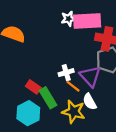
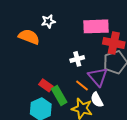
white star: (69, 19) -> (48, 21), moved
white cross: (66, 73) -> (77, 59), moved

